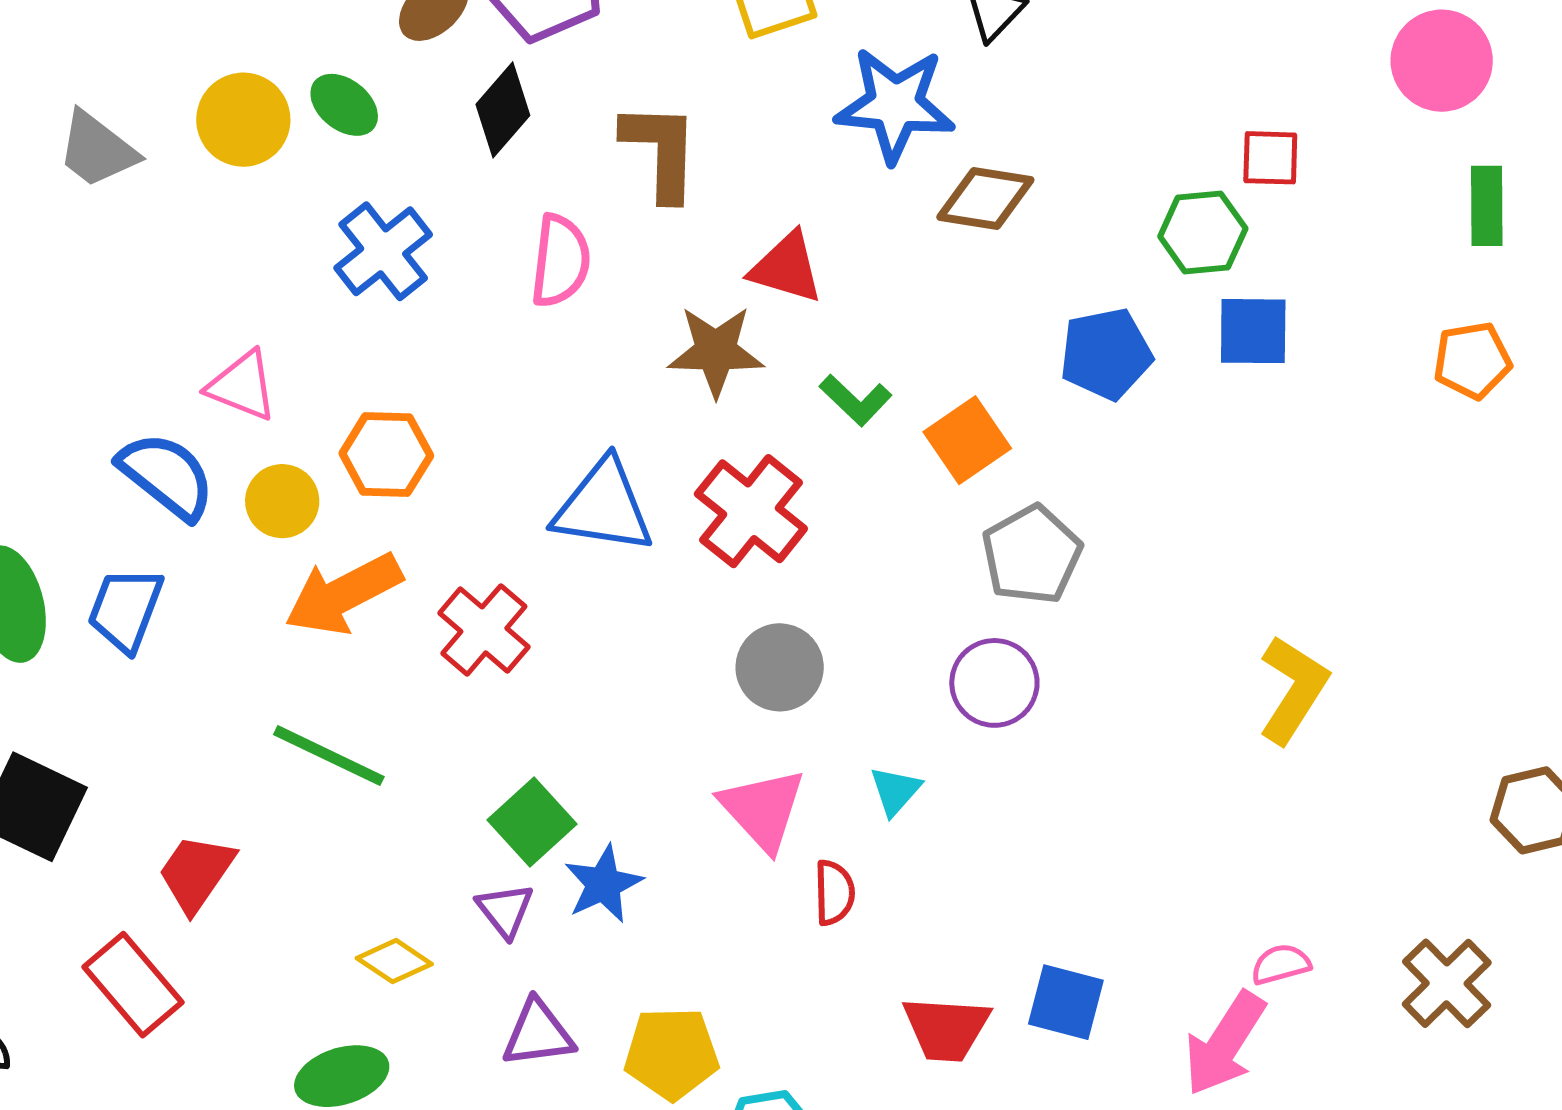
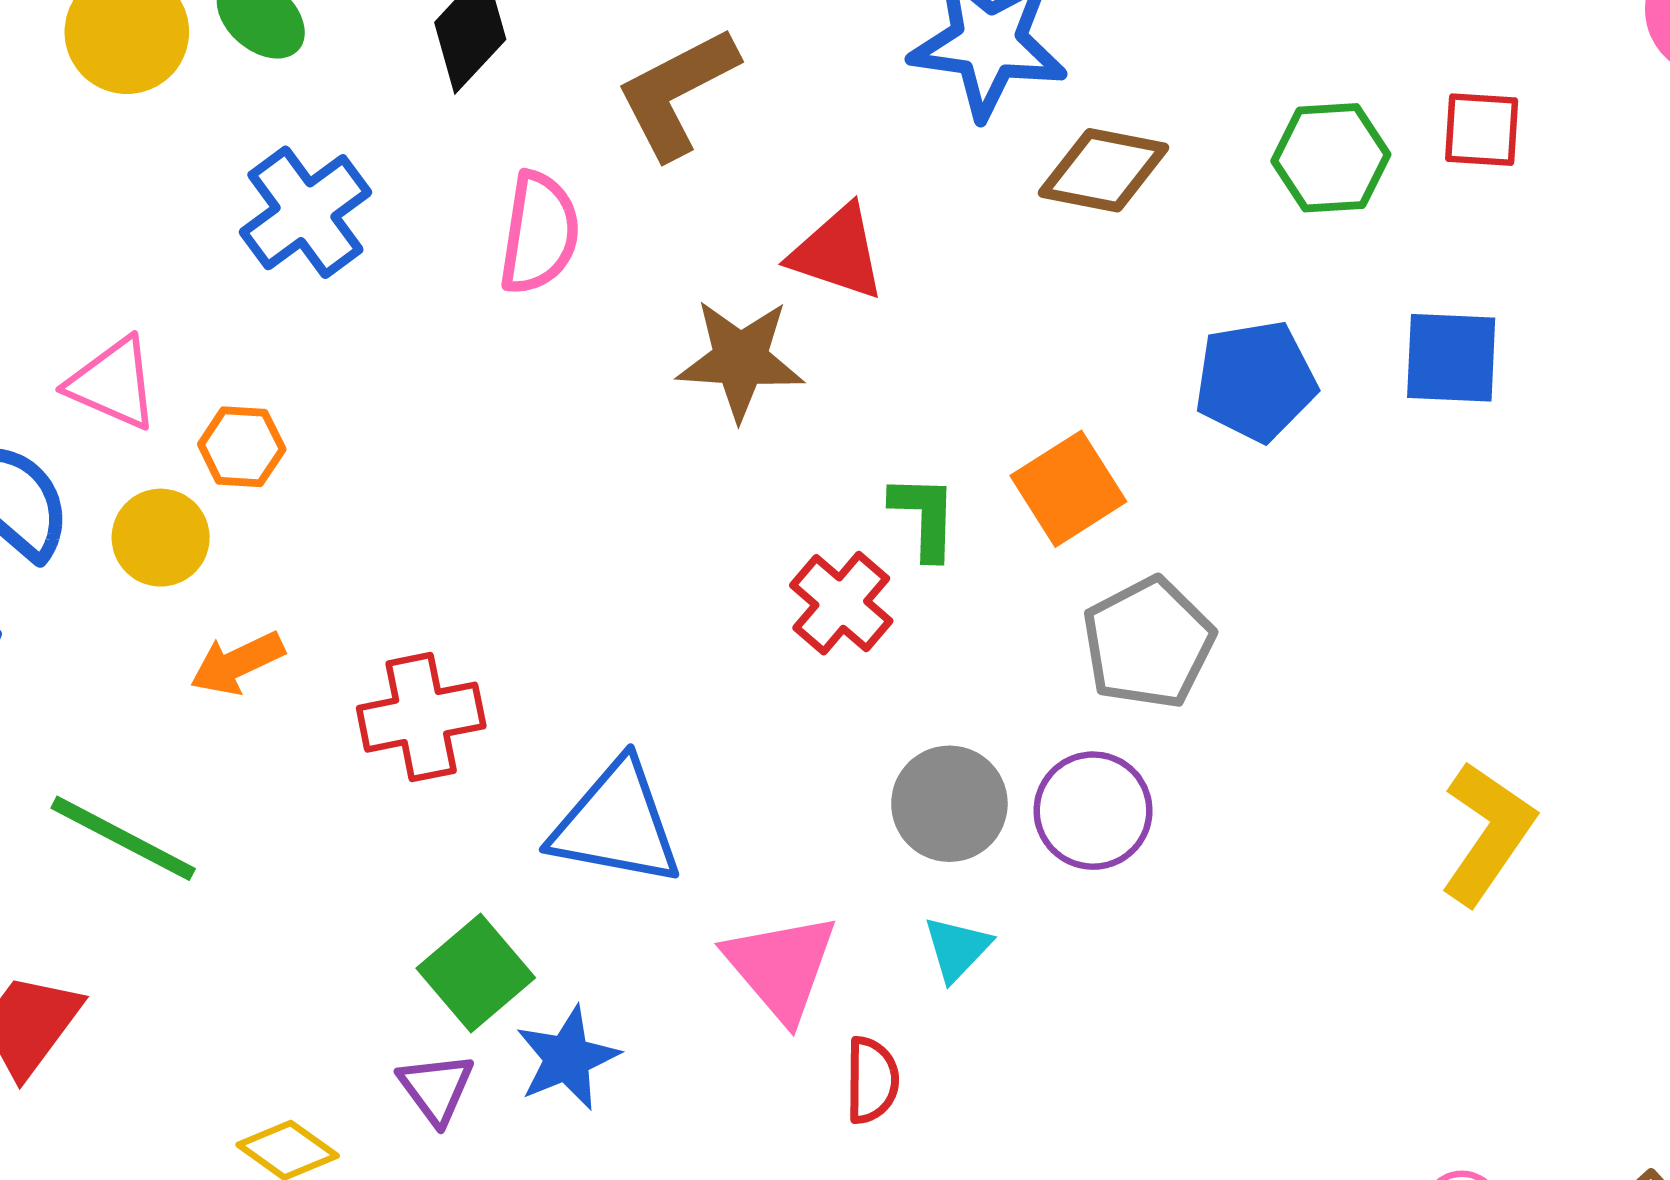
brown L-shape: (661, 151) -> (677, 93), turned -121
green hexagon: (1203, 233) -> (1331, 158), moved
green L-shape: (856, 400) -> (924, 517), moved, turned -134
orange hexagon: (386, 454) -> (242, 447), moved, size x0.7
blue triangle: (603, 507) -> (616, 824), moved
red cross: (751, 511) -> (841, 603), moved, size x0.7
orange arrow: (343, 594) -> (237, 663), size x0.6
red cross: (484, 630) -> (421, 717), turned 36
gray circle: (780, 667) -> (949, 804), moved
green line: (329, 756) -> (123, 838), moved

